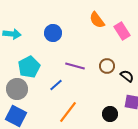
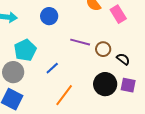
purple line: (75, 66) -> (80, 42), moved
black circle: (110, 114) -> (105, 84), moved, size x1.5

